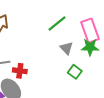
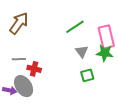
green square: (75, 72) -> (87, 75), turned 32

